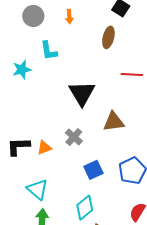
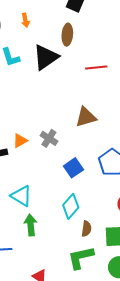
black triangle: (82, 93) -> (46, 57), moved, turned 36
orange triangle: (44, 148) -> (20, 141), moved

